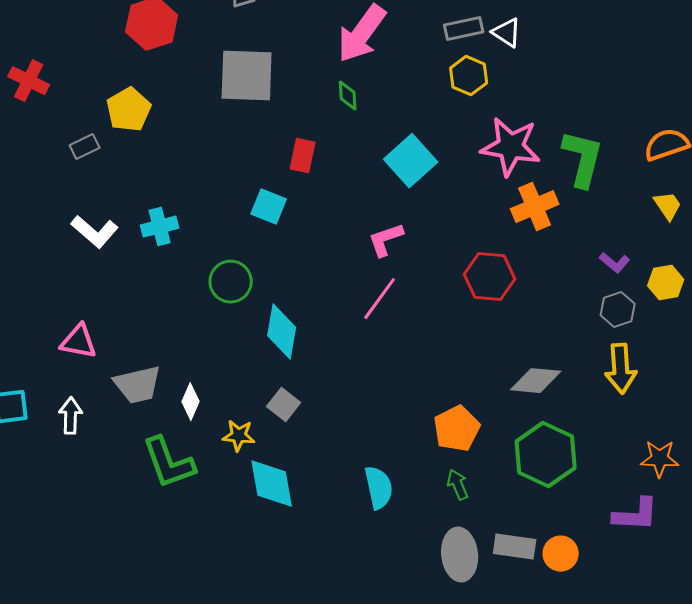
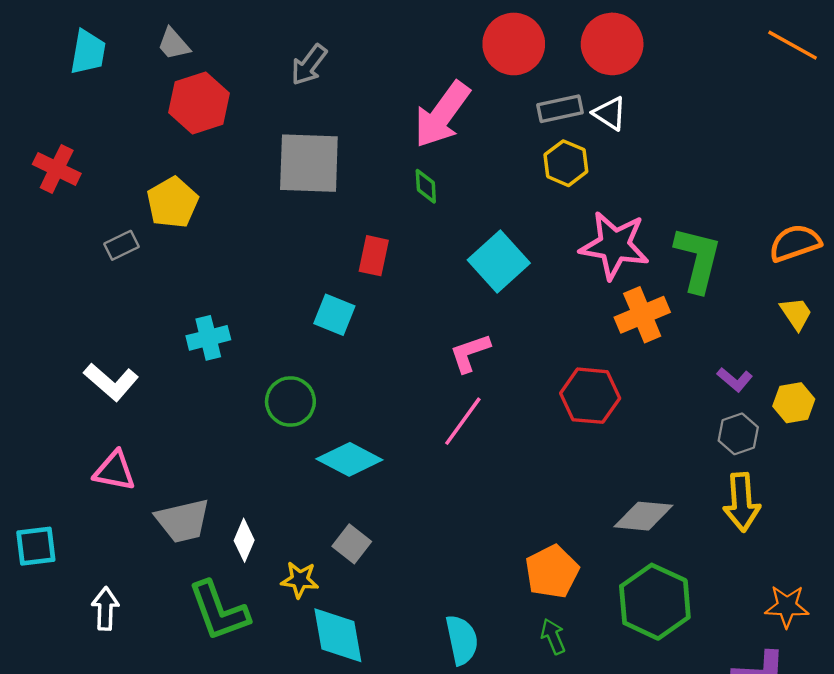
white L-shape: (95, 232) -> (111, 382), moved
cyan diamond: (282, 332) -> (349, 459), turned -72
white arrow: (71, 416) -> (105, 609), moved

